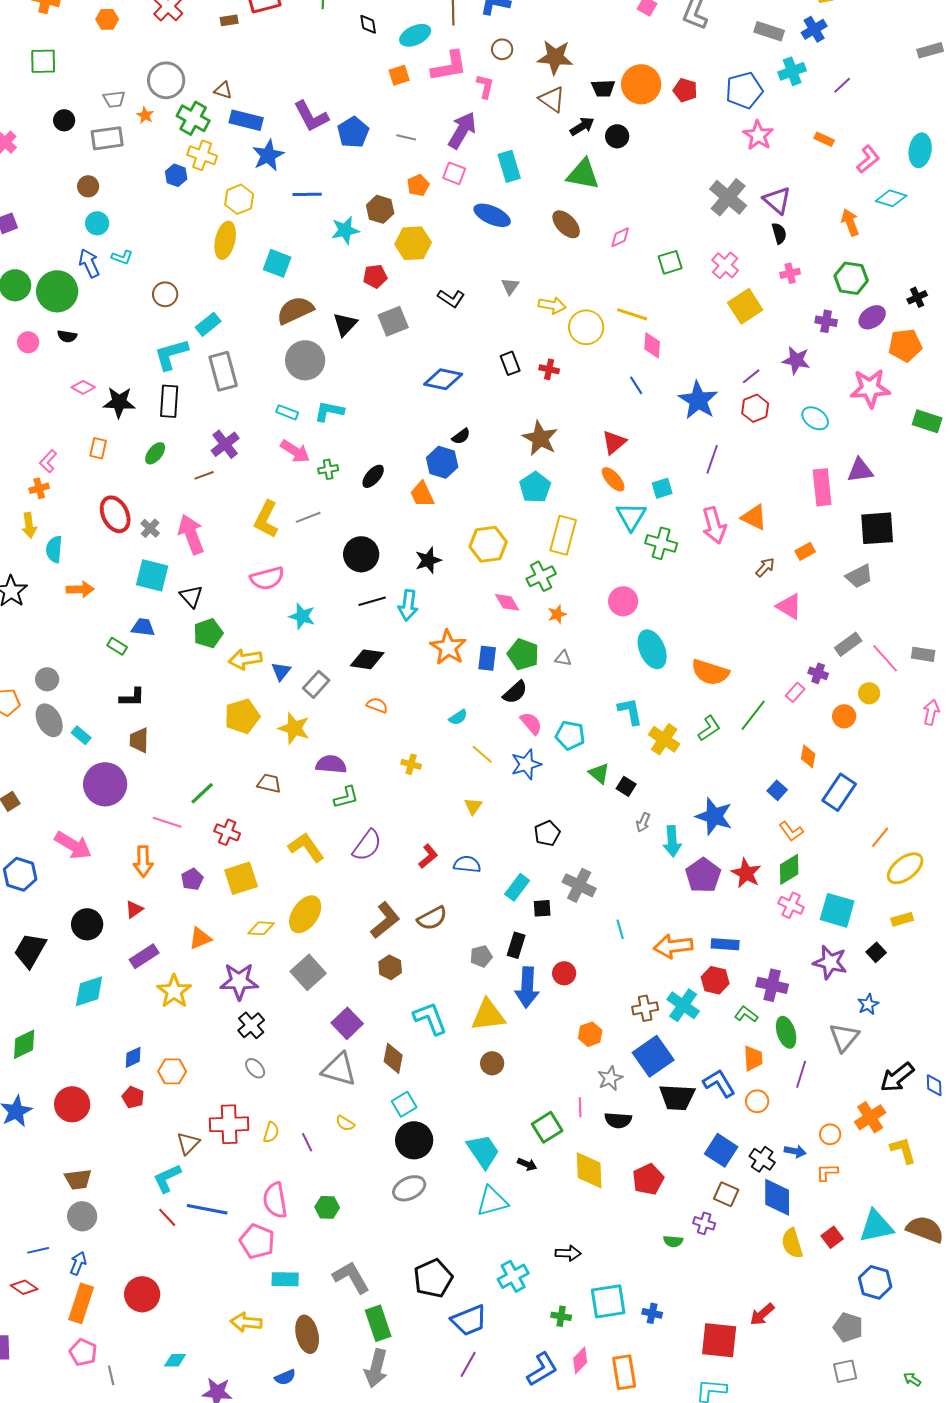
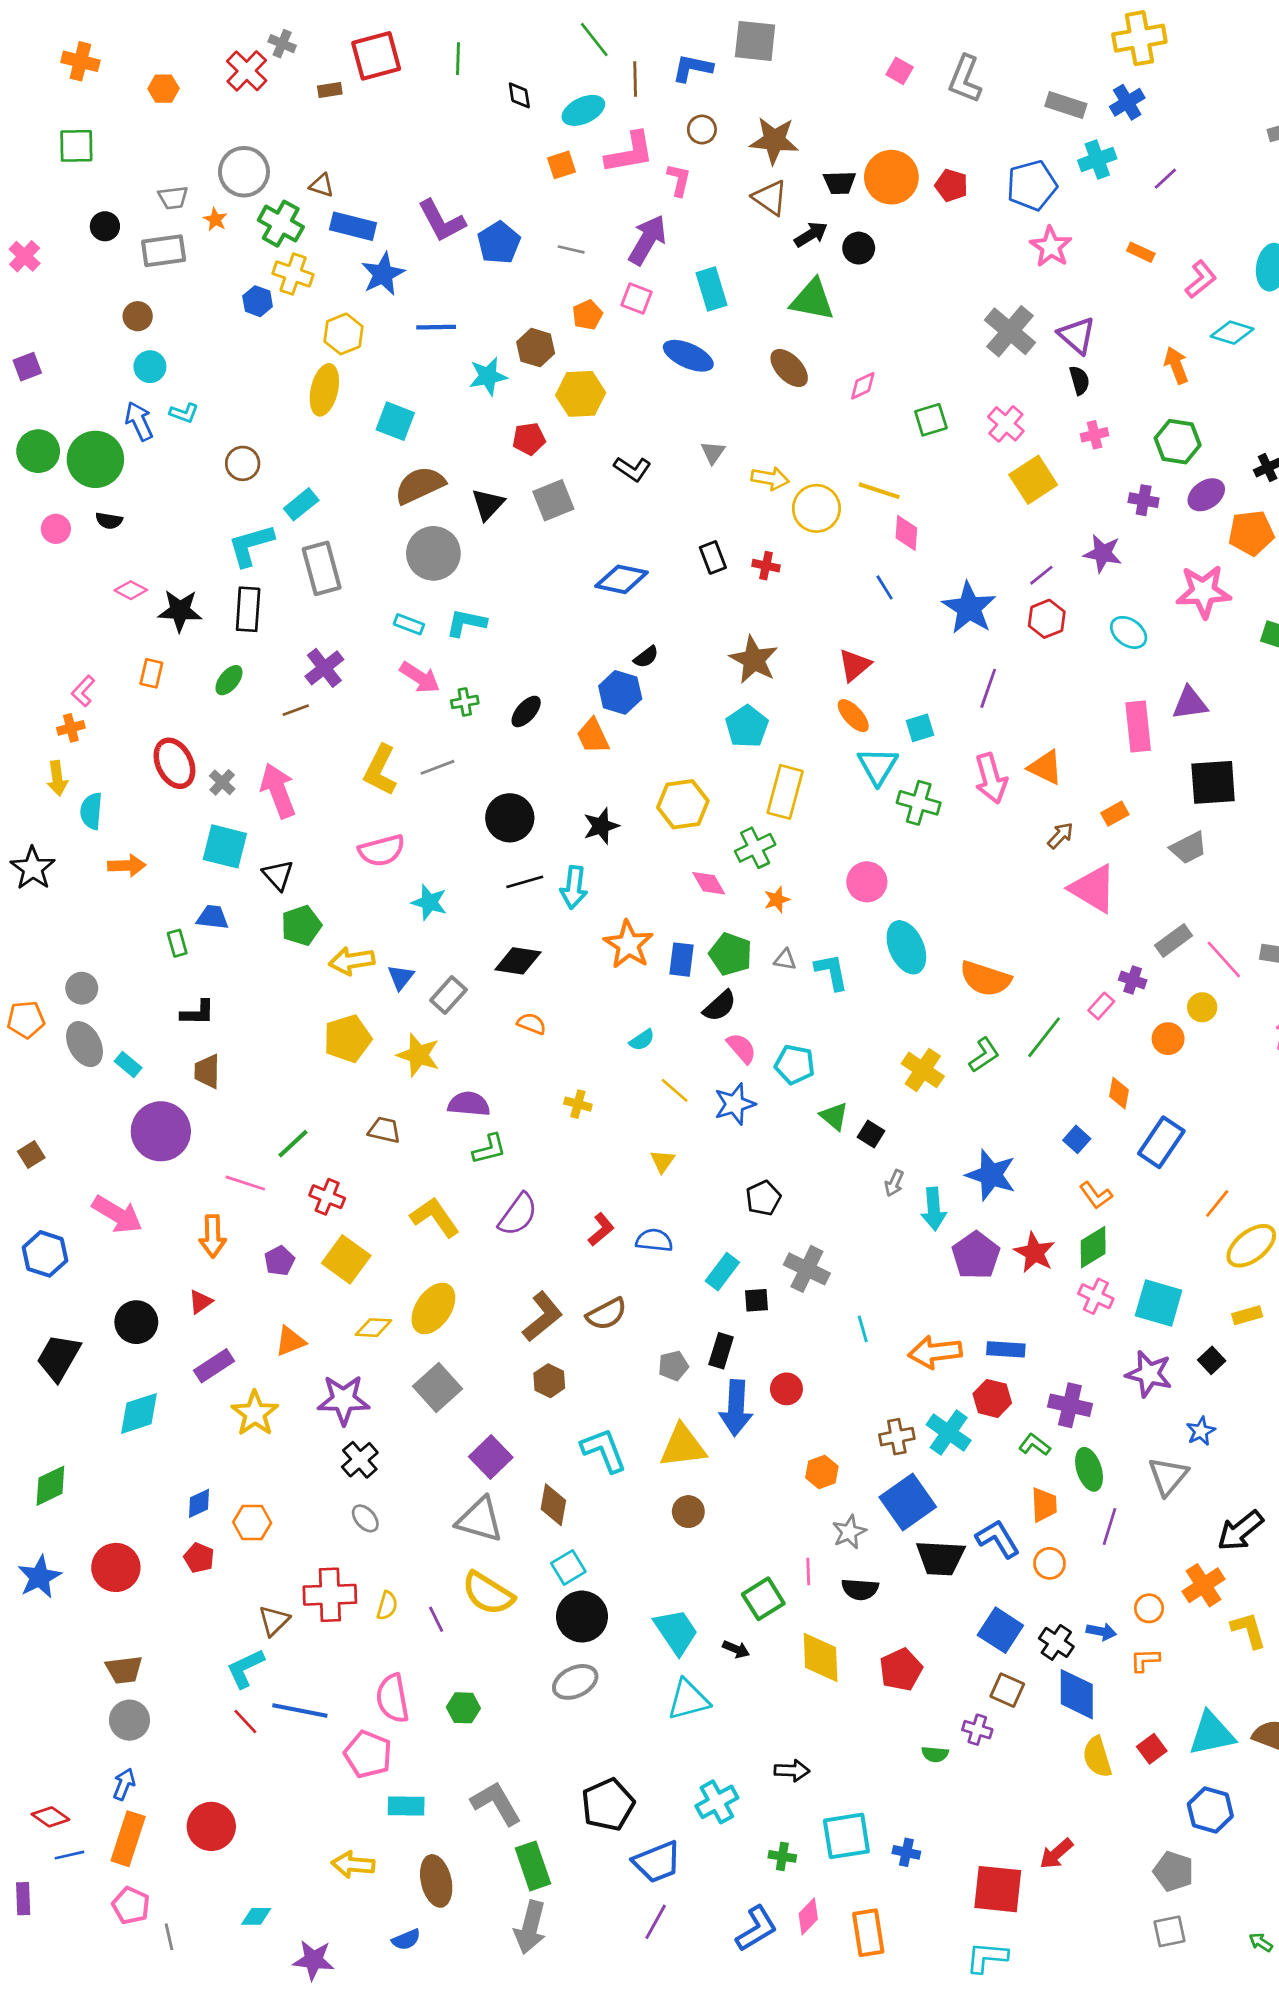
pink triangle: (789, 606) -> (1093, 889), size x1.4
green rectangle: (117, 646) -> (177, 943), turned 42
cyan L-shape: (630, 711) -> (831, 972), moved
yellow square: (241, 878) -> (346, 1259), turned -36
yellow semicircle: (345, 1123) -> (488, 1593), size x2.0
blue line: (38, 1250) -> (70, 1855), moved

